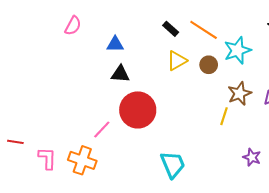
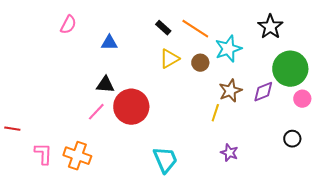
black triangle: (120, 74) -> (105, 85), moved
pink line: (102, 130) -> (96, 112), moved
red line: (15, 142) -> (12, 129), moved
purple star: (252, 157) -> (229, 153), moved

